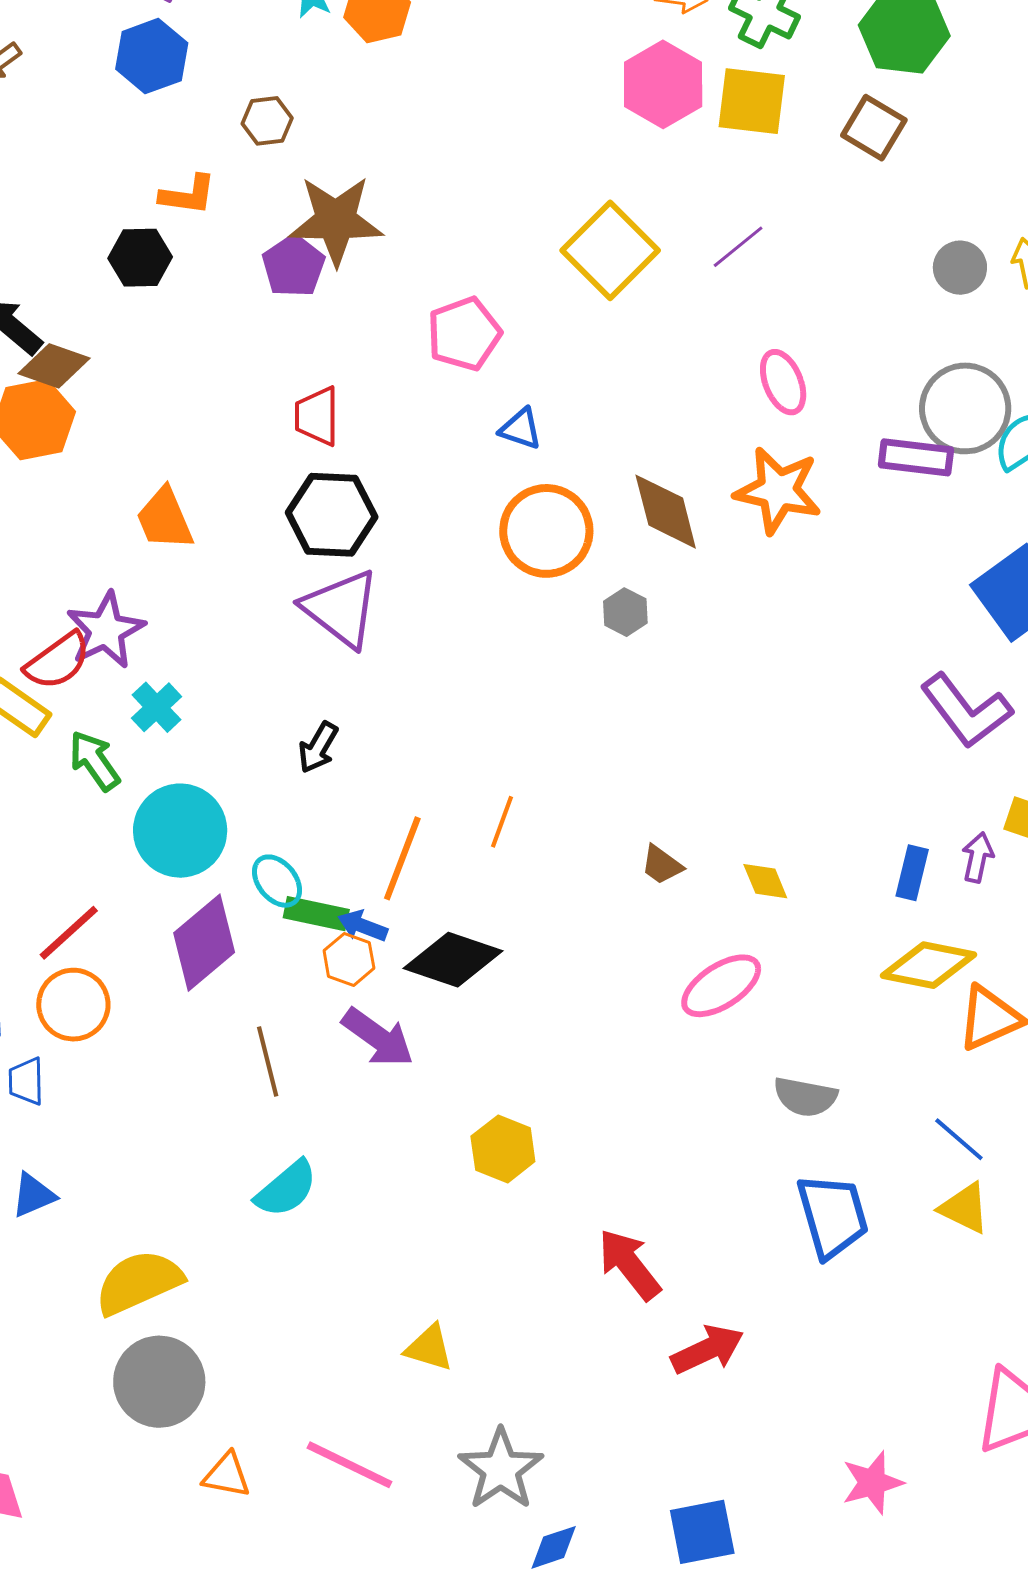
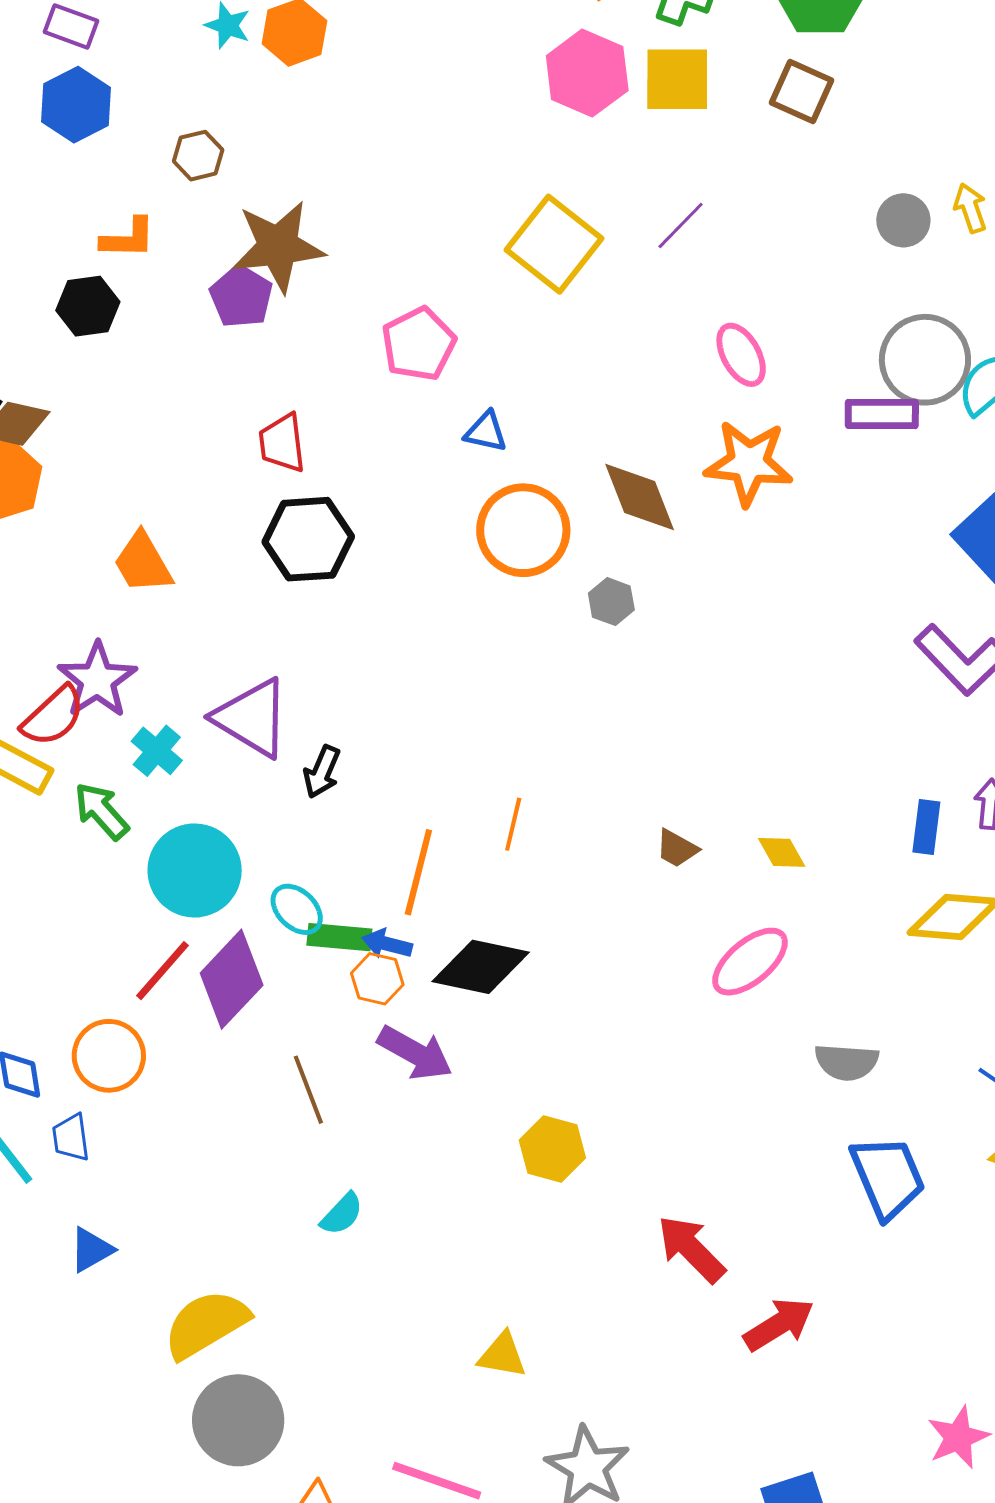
purple triangle: (341, 608) -> (252, 718), moved
red line: (69, 933) -> (162, 971), moved
cyan semicircle: (286, 1189) -> (342, 1214), size x0.7

